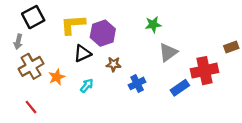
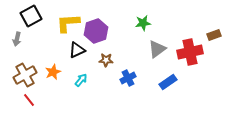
brown rectangle: (231, 47) -> (214, 35), moved
brown cross: (31, 66) -> (25, 75), moved
red cross: (205, 71) -> (190, 52), moved

